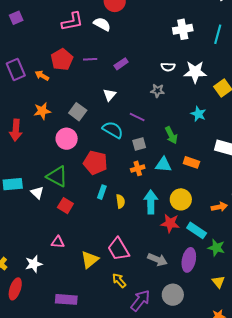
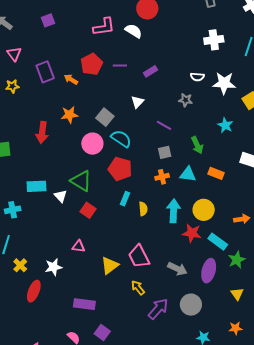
cyan semicircle: (113, 130) -> (121, 139), moved
green star: (216, 248) -> (237, 260), turned 30

